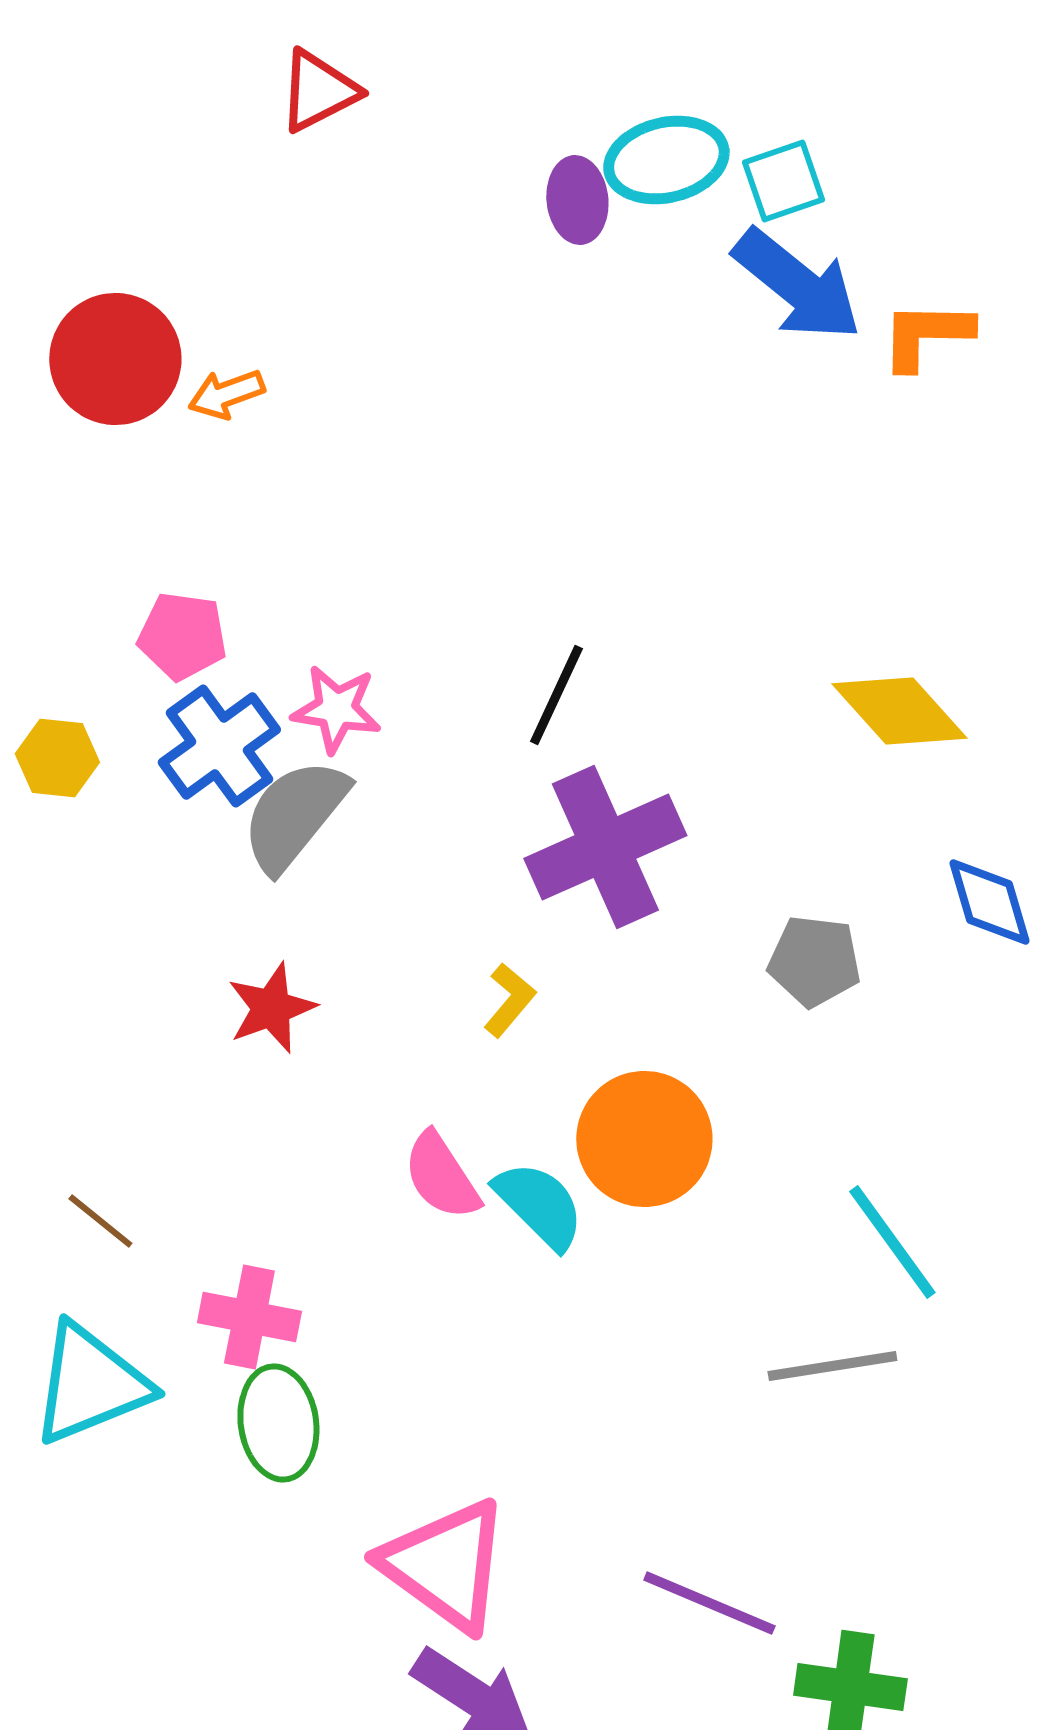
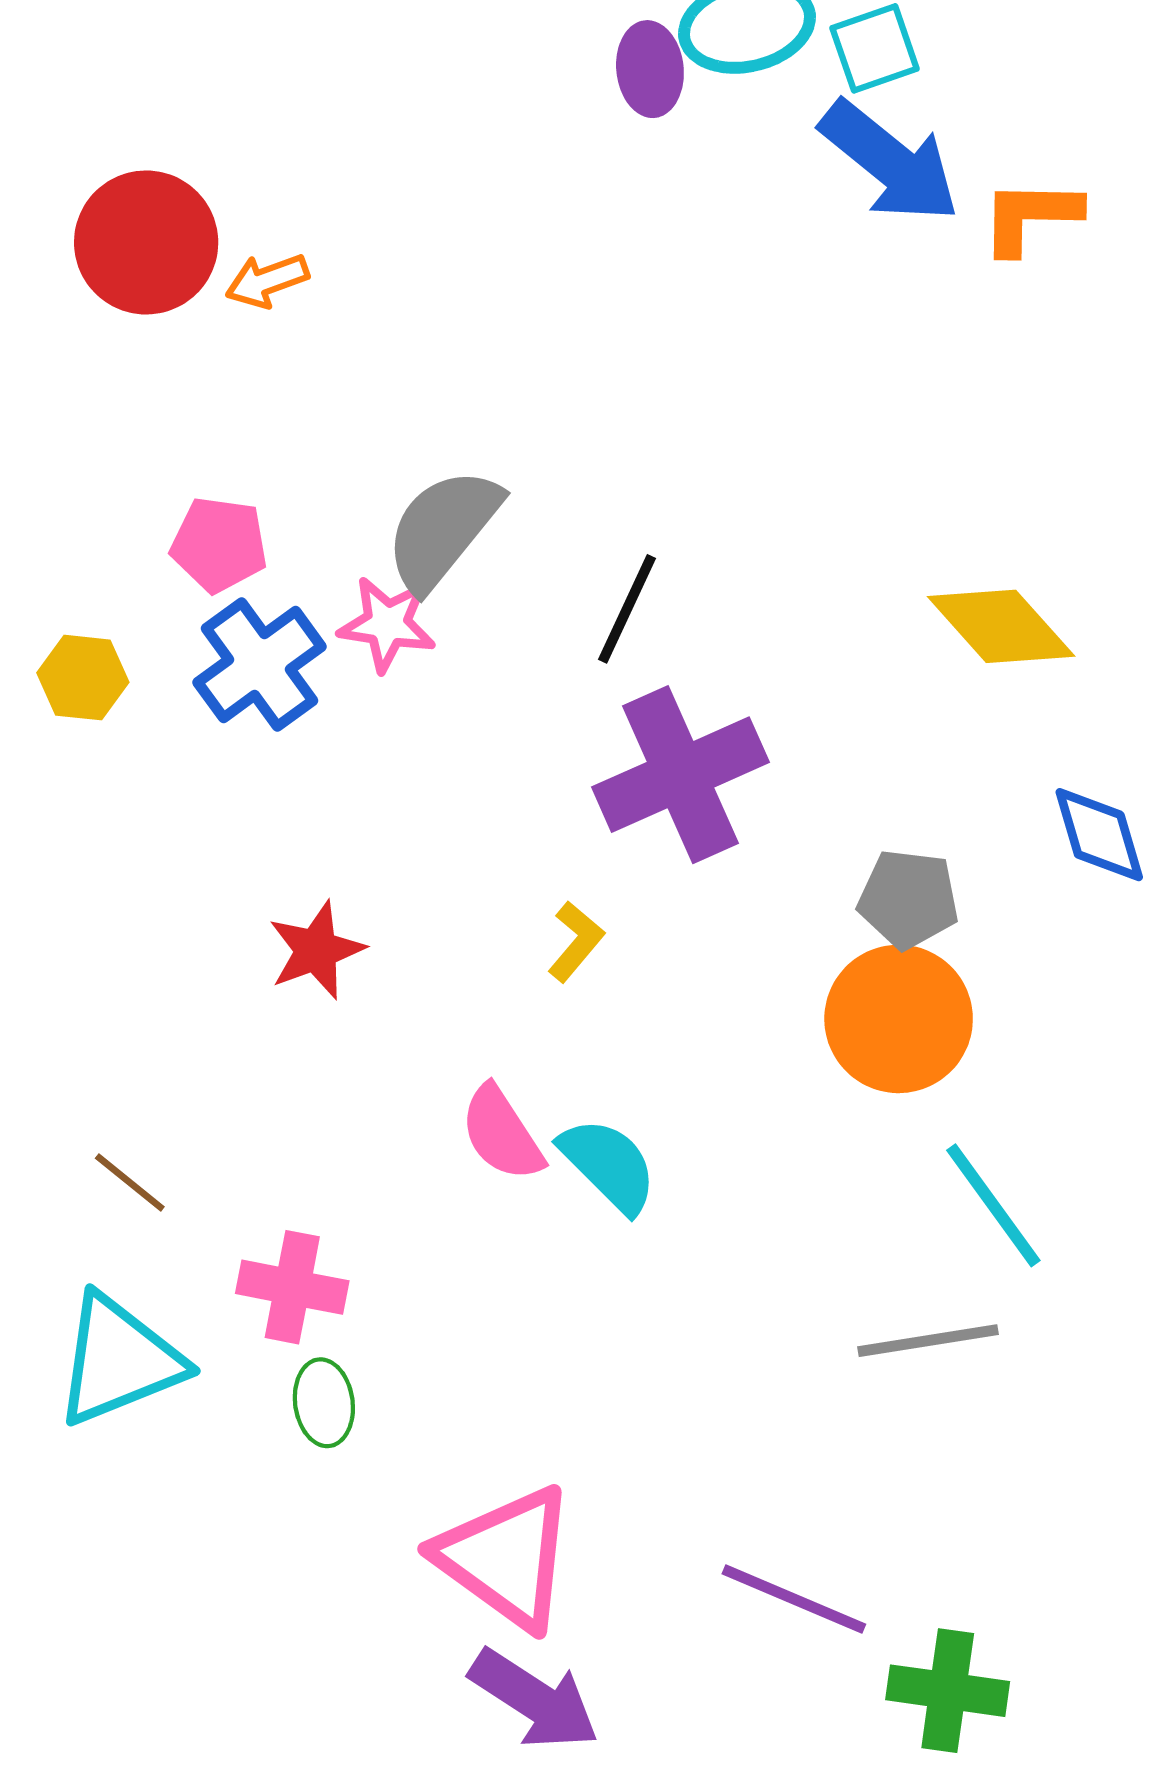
gray semicircle: (294, 815) -> (443, 529), moved
orange circle: (644, 1139) -> (899, 1019), moved
green ellipse: (278, 1423) -> (324, 1403), size x0.7

